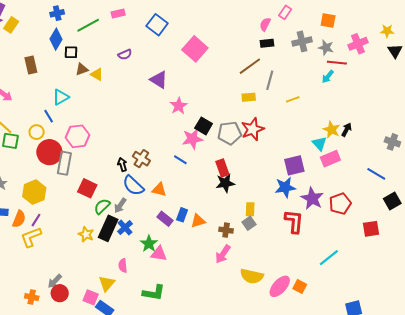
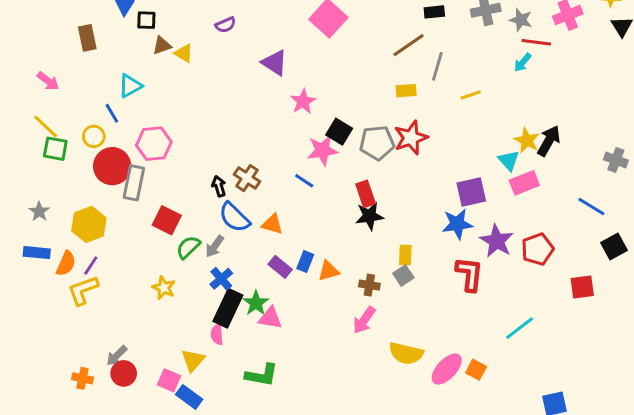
black arrow: (347, 130) -> (549, 141), size x1.5
black rectangle: (108, 228) -> (228, 308), moved

